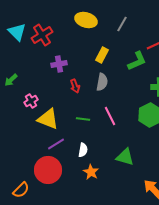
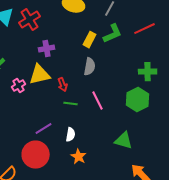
green L-shape: (137, 61) -> (113, 34), moved
red arrow: (75, 86) -> (63, 85), moved
yellow triangle: (48, 119) -> (40, 75), moved, turned -35
green triangle: (125, 157) -> (124, 141), moved

